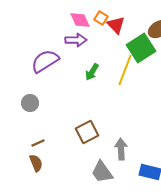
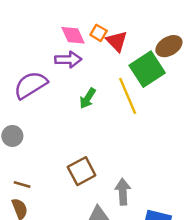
yellow line: (125, 70) -> (128, 96), turned -44
brown line: (38, 143) -> (22, 185), turned 40

